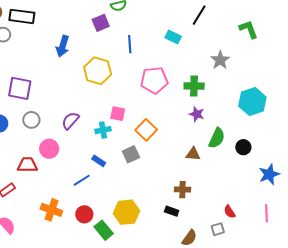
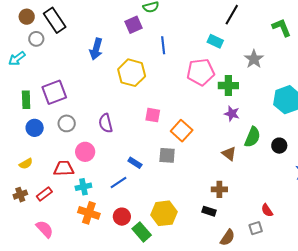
black rectangle: (22, 16) -> (55, 20), turned 50
cyan rectangle: (173, 37) -> (215, 41), moved
pink pentagon: (154, 80) -> (201, 72), moved
purple square: (20, 88) -> (54, 92), turned -30
purple semicircle: (70, 121) -> (106, 123), turned -54
cyan cross: (103, 130) -> (83, 187), moved
gray square: (131, 154) -> (167, 155), turned 30
brown triangle: (193, 154) -> (229, 154), turned 35

